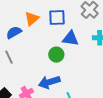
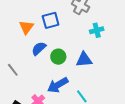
blue semicircle: (14, 32) -> (39, 49), moved
blue triangle: (71, 39) -> (84, 60), moved

